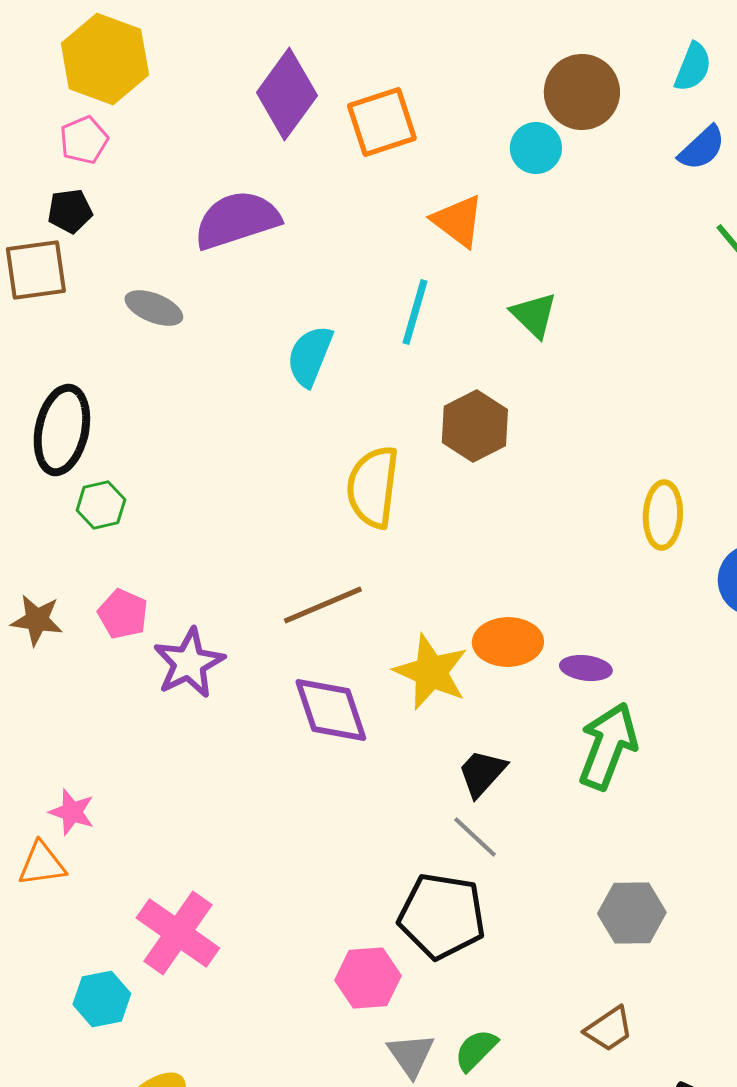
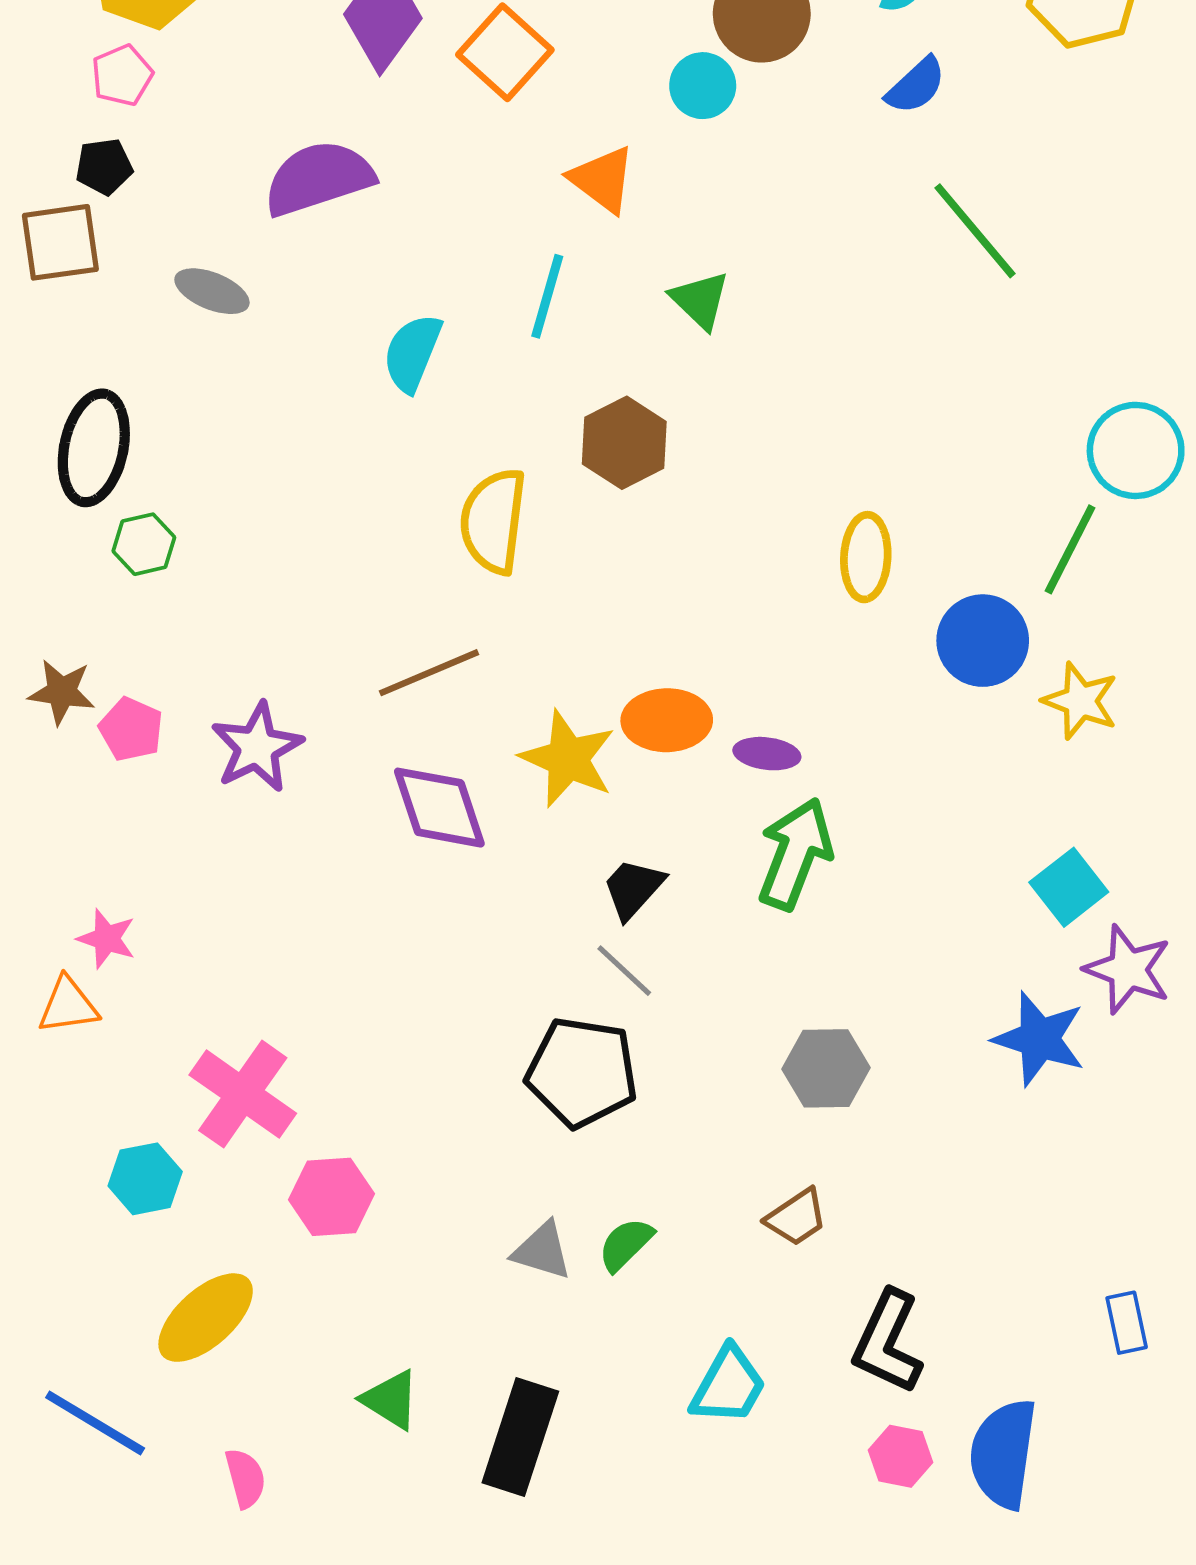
orange square: (382, 122) -> (505, 52), turned -30
pink pentagon: (123, 614) -> (131, 729), moved
pink hexagon: (368, 978) -> (331, 1197), moved
gray triangle: (411, 1055) -> (542, 1251), turned -38

